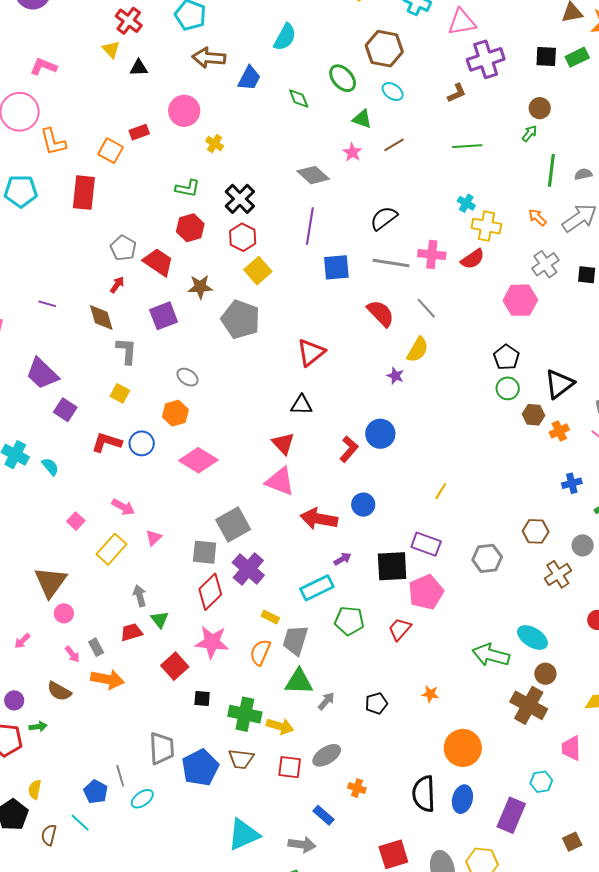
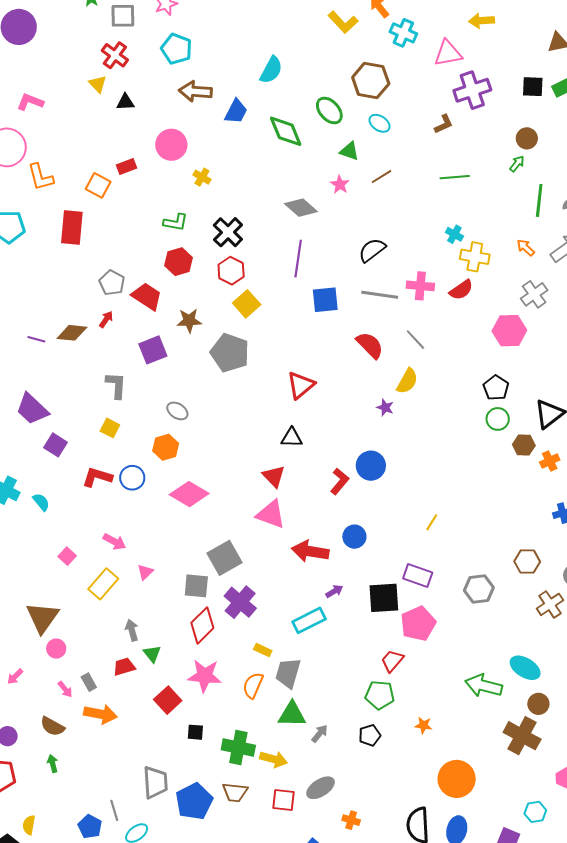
green diamond: (299, 99) -> (286, 131), size x1.6
brown diamond: (101, 317) -> (72, 333), moved, turned -68
green pentagon: (349, 621) -> (380, 695), moved
green arrow: (38, 727) -> (53, 764), moved, turned -96

